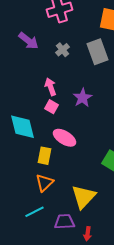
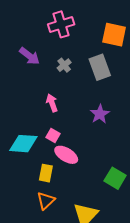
purple star: (82, 98) -> (100, 114), moved
pink square: (52, 107) -> (53, 135), moved
cyan diamond: (22, 127) -> (23, 144), turned -72

